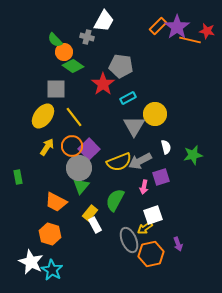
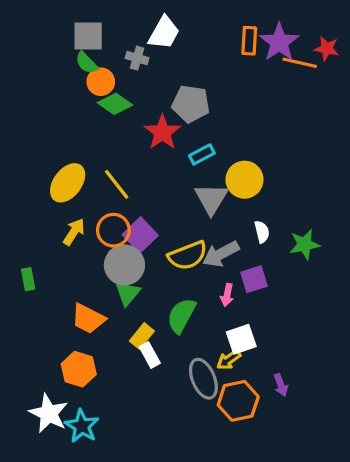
orange rectangle: (158, 26) -> (249, 41), turned -42
gray square: (56, 89) -> (88, 36), moved

